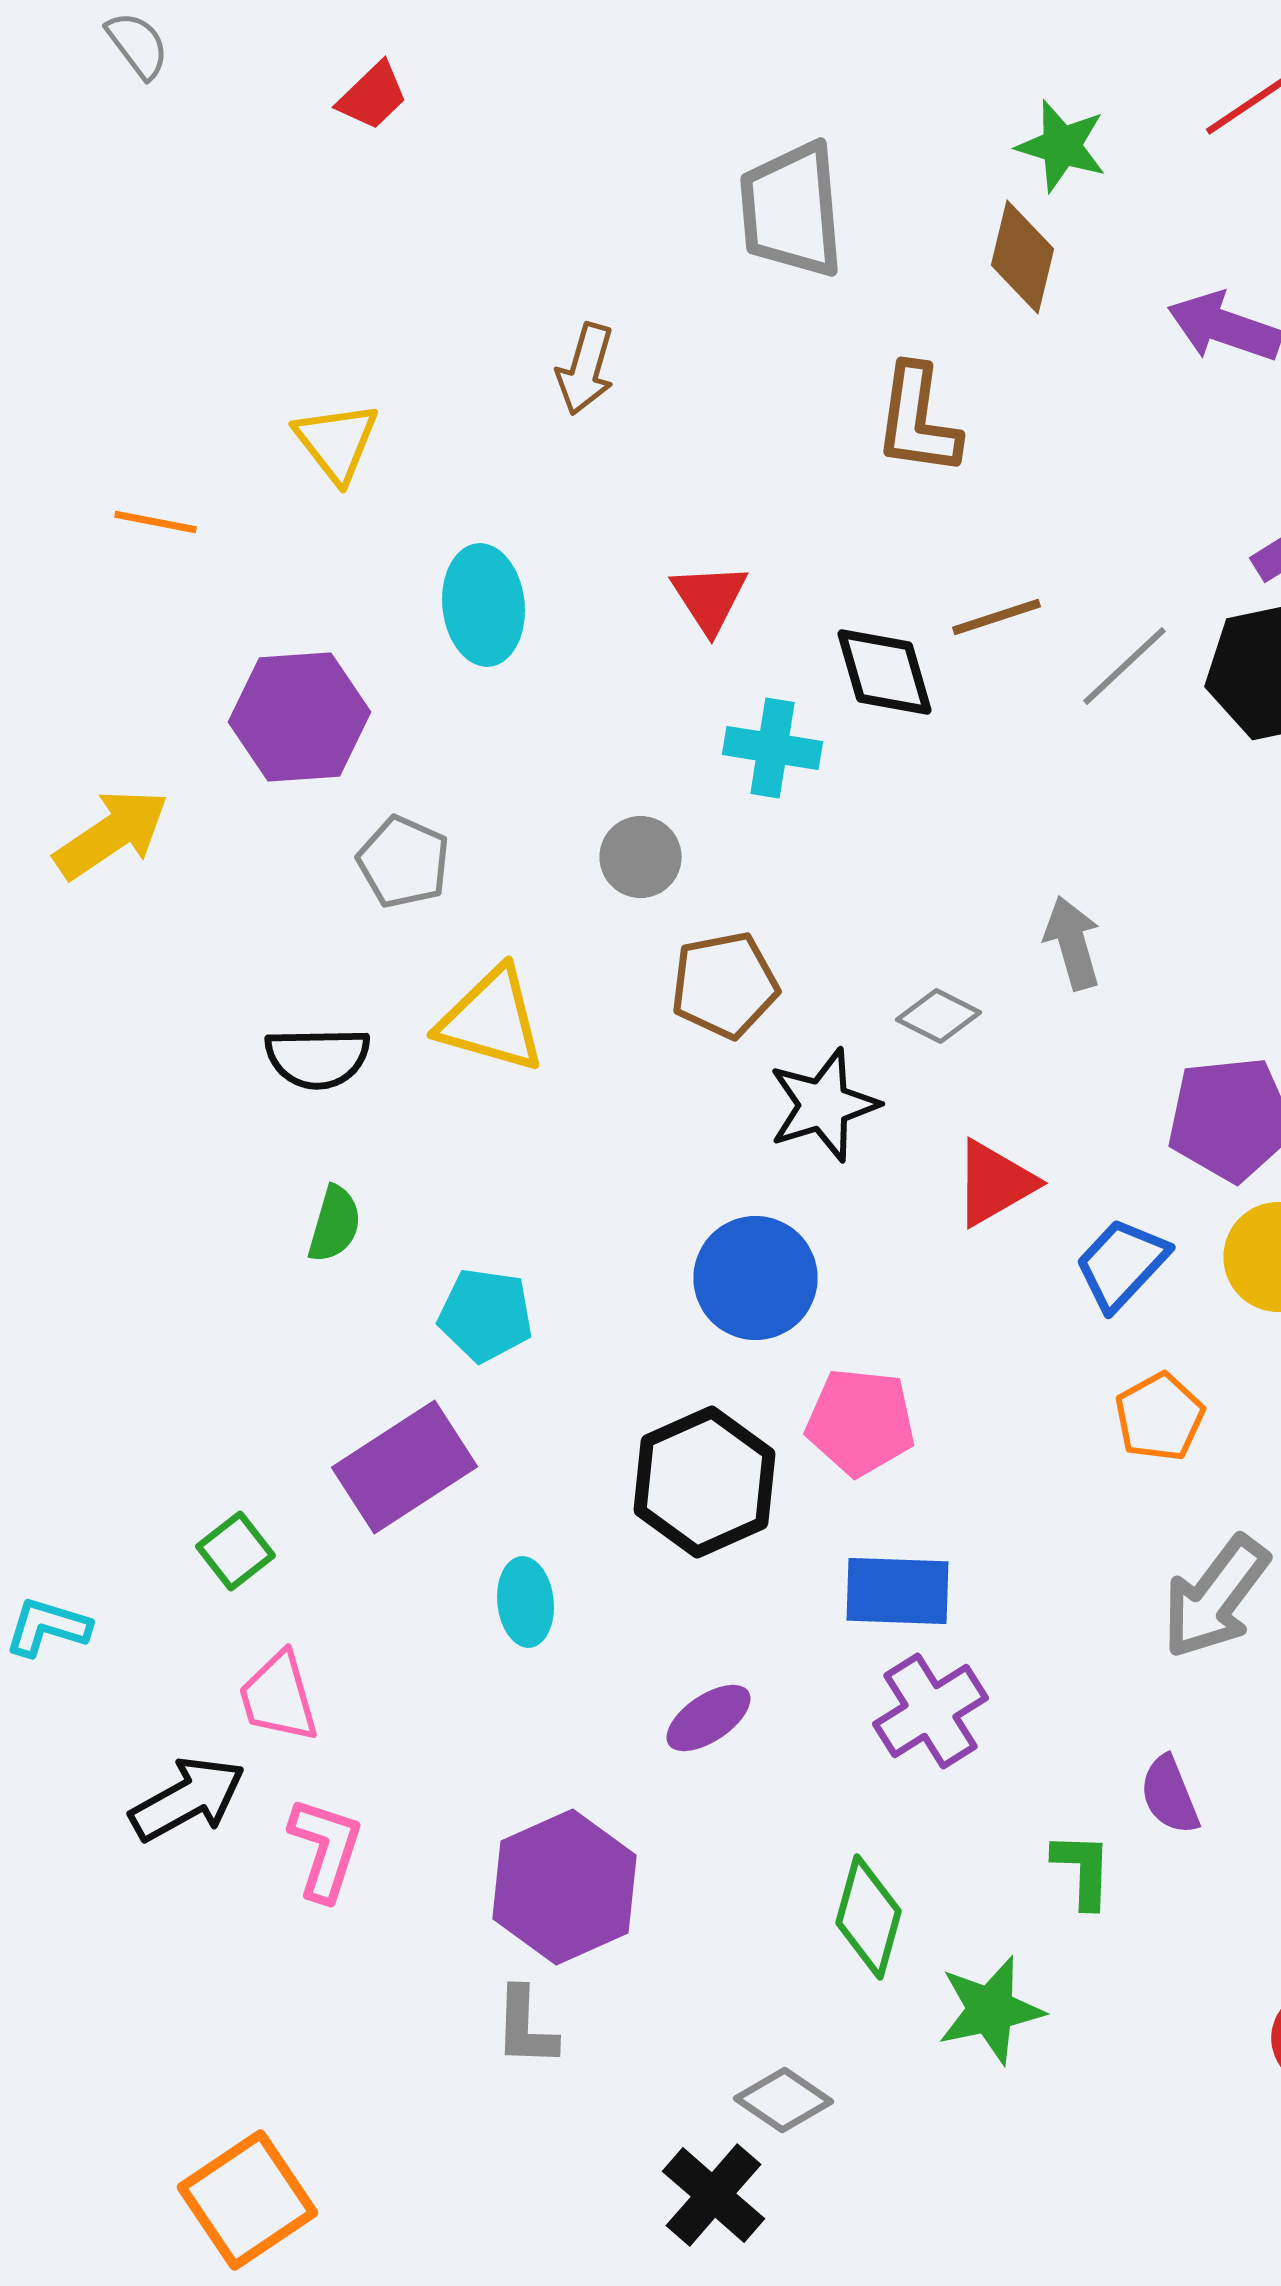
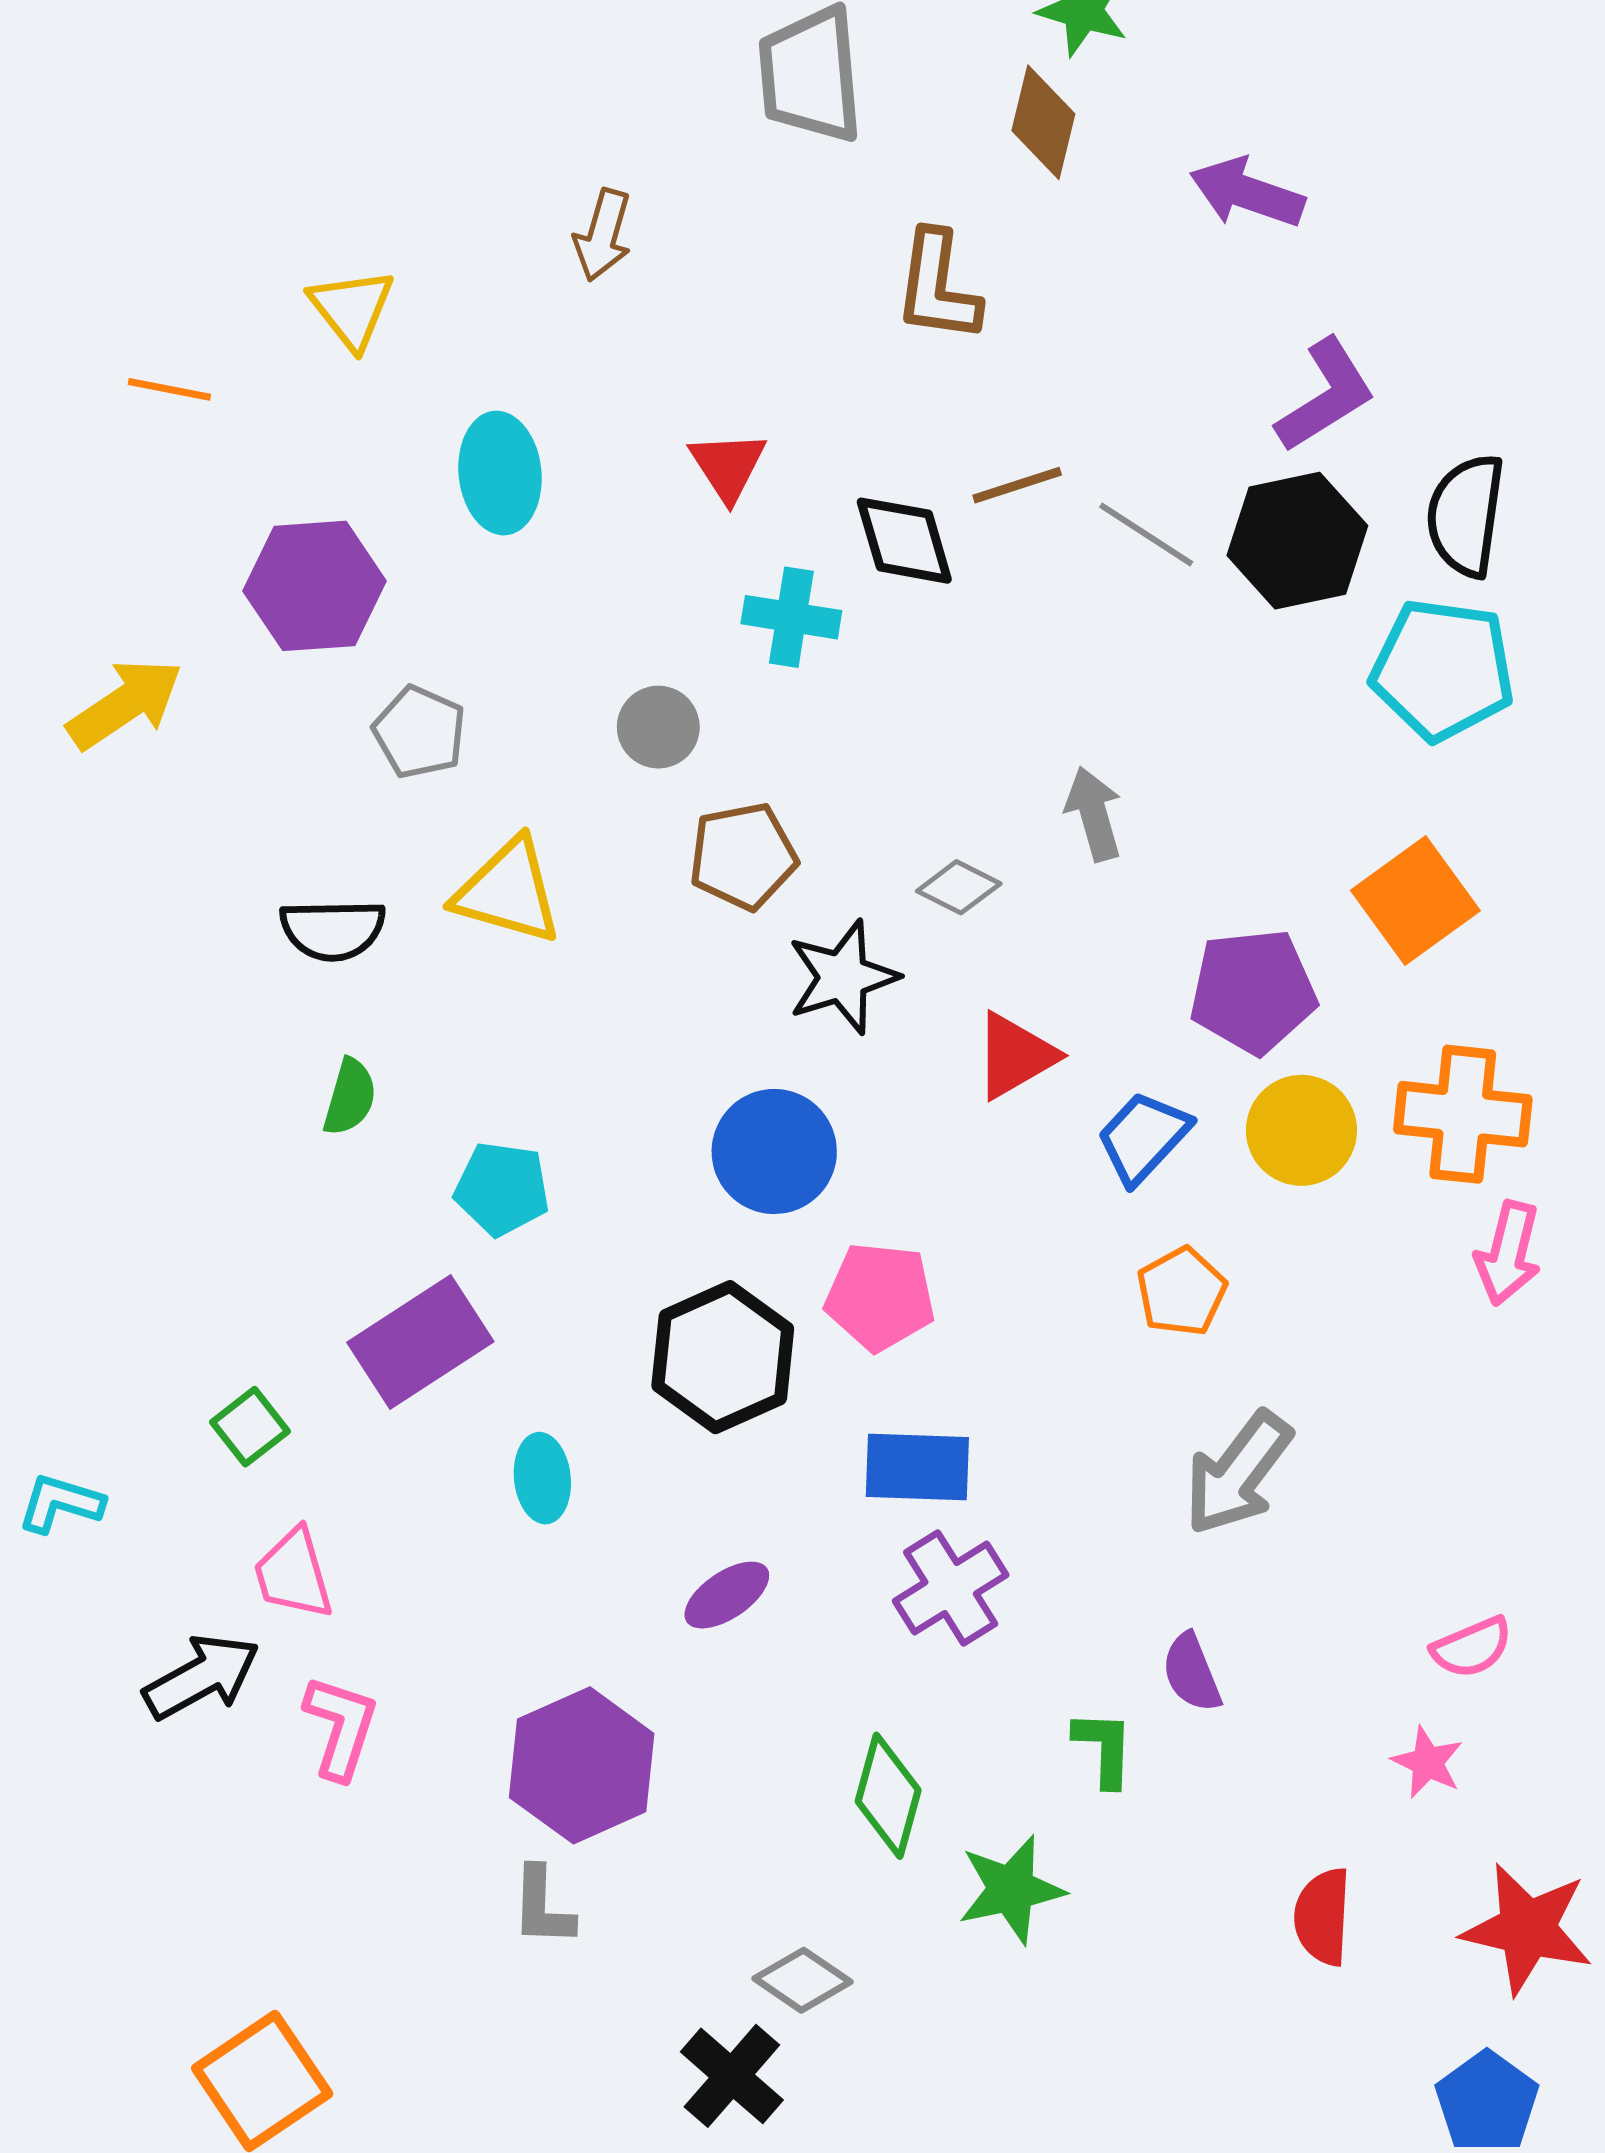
gray line: (1124, 666) -> (1146, 535), turned 76

